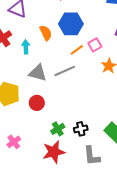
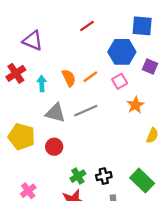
blue hexagon: (71, 24) -> (122, 52), moved
orange semicircle: (46, 33) -> (69, 78), moved
orange line: (77, 50) -> (90, 77), moved

